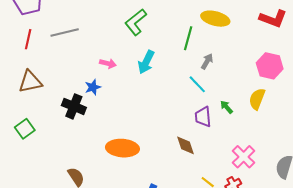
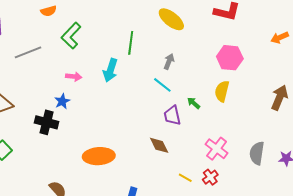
yellow ellipse: (215, 19) -> (171, 19), turned 32
green L-shape: (136, 22) -> (71, 36), moved
green line: (188, 38) -> (131, 43), moved

